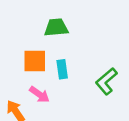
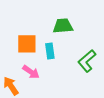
green trapezoid: (56, 27) -> (63, 26), moved

